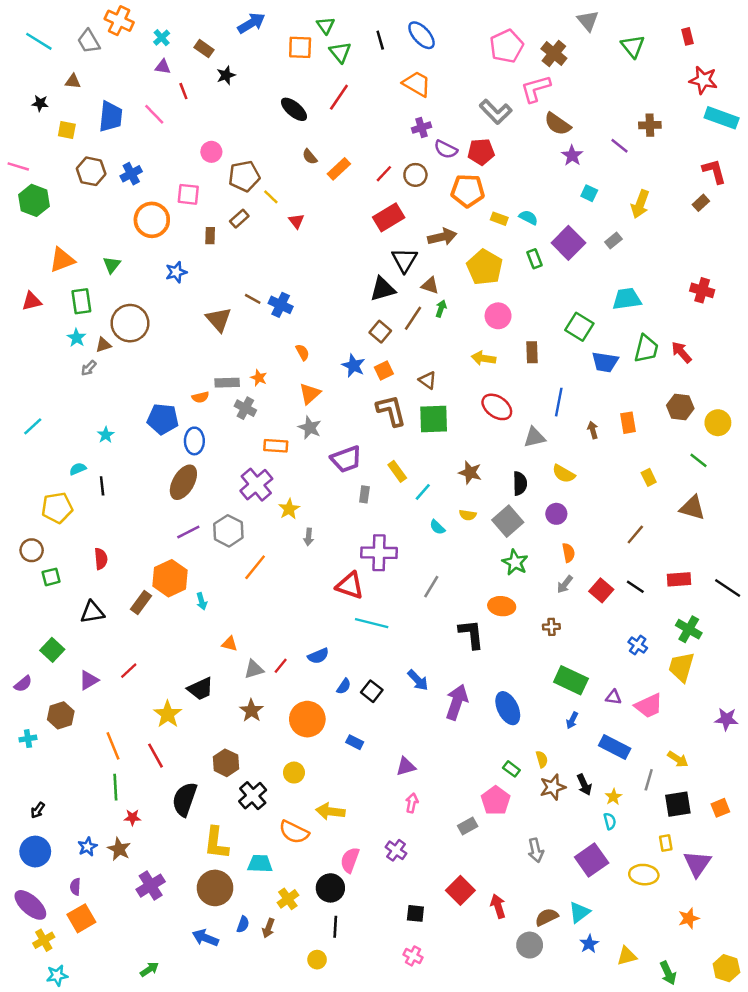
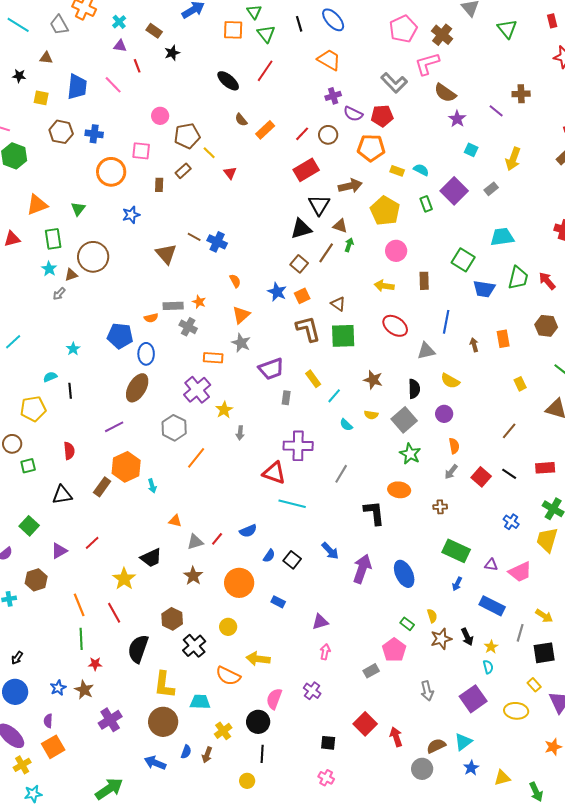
blue cross: (131, 174) -> (94, 134), turned 36
purple line: (188, 532) -> (114, 427), moved
yellow rectangle: (666, 843) -> (534, 685), turned -32
green arrow: (149, 969) -> (109, 789), size x1.8

